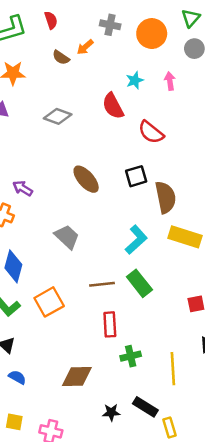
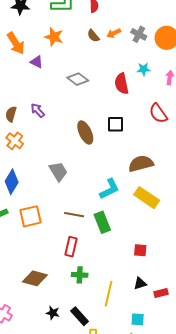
gray cross: (110, 25) -> (139, 34), moved
red semicircle: (151, 132) -> (158, 113), moved
black square: (136, 176) -> (116, 124), moved
purple arrow: (23, 188) -> (38, 110), moved
brown semicircle: (166, 197) -> (141, 164), turned -110

